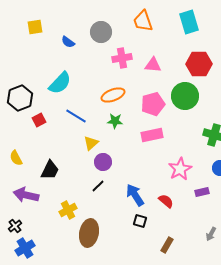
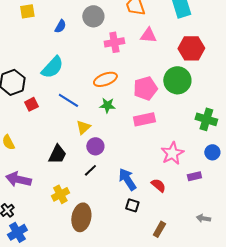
blue semicircle: (68, 42) -> (60, 26), turned -96
pink triangle: (153, 65) -> (148, 35), moved
black trapezoid: (50, 170) -> (57, 154), moved
gray arrow: (211, 234) -> (203, 218), turned 72

